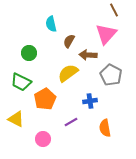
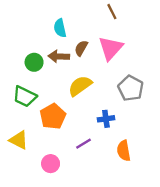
brown line: (114, 10) -> (112, 12), moved
pink triangle: (106, 34) -> (111, 48), moved
brown arrow: (88, 55) -> (59, 56), moved

